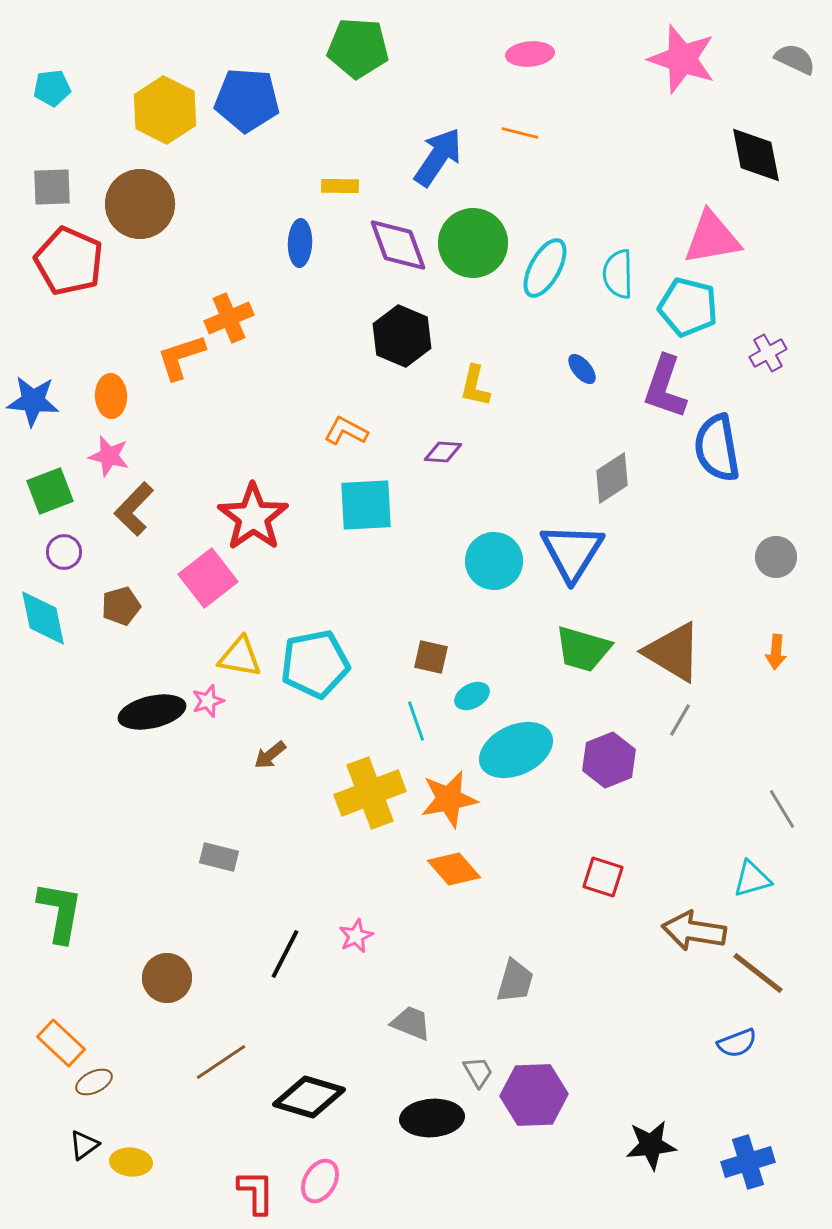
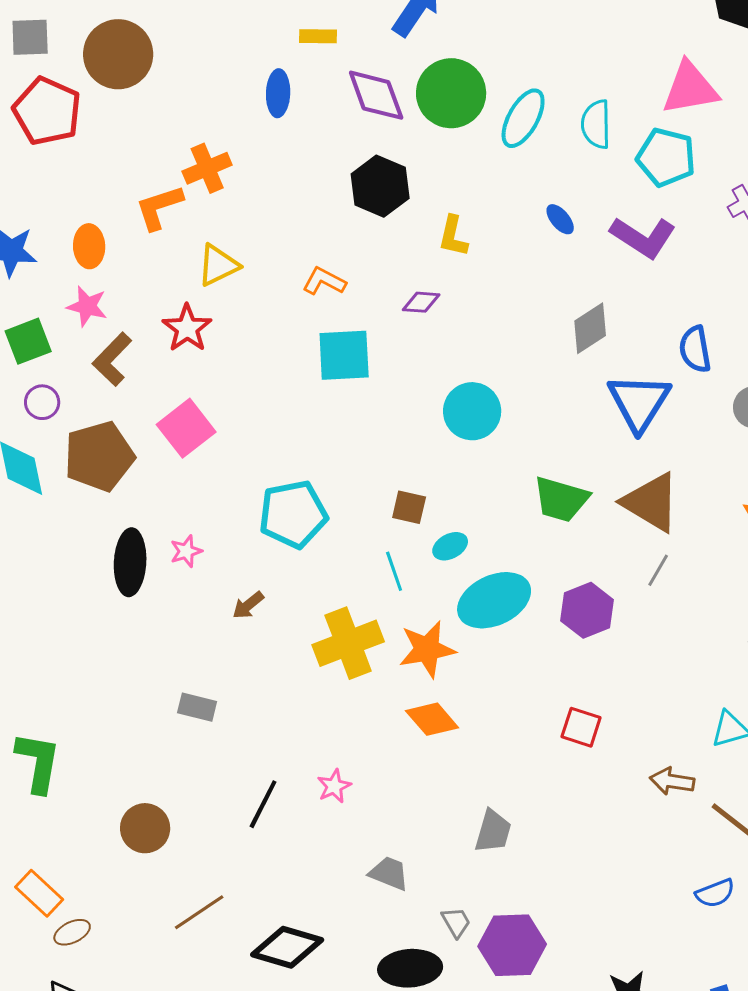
purple L-shape: (665, 387) -> (643, 237), turned -76
blue semicircle: (717, 448) -> (695, 349), moved, size x0.7
red star: (253, 517) -> (187, 328), moved, size x0.7
blue triangle: (572, 552) -> (639, 402), moved
brown pentagon: (121, 606) -> (99, 456), size x1.8
yellow triangle: (240, 657) -> (218, 265), moved, turned -36
black ellipse: (152, 712) -> (130, 562), turned -74
brown arrow: (694, 931) -> (672, 781), size x0.7

